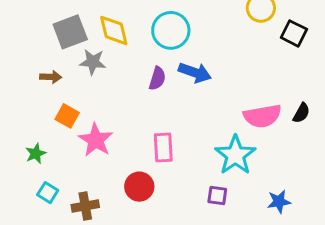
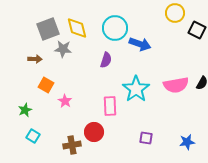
blue arrow: (195, 72) -> (140, 44), moved
pink star: (96, 140) -> (65, 101), size x0.6
cyan star: (235, 155) -> (136, 89), moved
brown cross: (85, 206) -> (72, 145), moved

